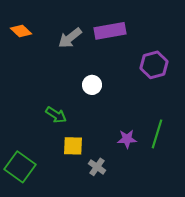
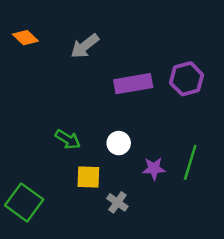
purple rectangle: (110, 31) -> (133, 84), moved
white circle: (92, 85) -> (119, 143), moved

